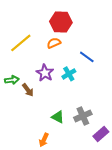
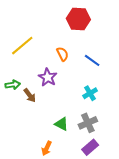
red hexagon: (61, 22) -> (78, 19), moved
orange semicircle: (54, 43) -> (62, 54), moved, turned 88
cyan cross: (69, 74) -> (90, 93), moved
purple rectangle: (101, 134) -> (90, 147), moved

